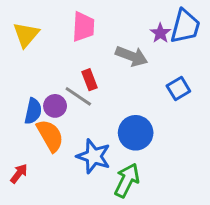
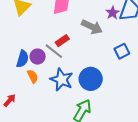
red rectangle: (90, 80) -> (62, 41), turned 72
orange semicircle: (50, 136) -> (33, 76), size x0.6
blue star: (94, 156) -> (62, 80), moved

